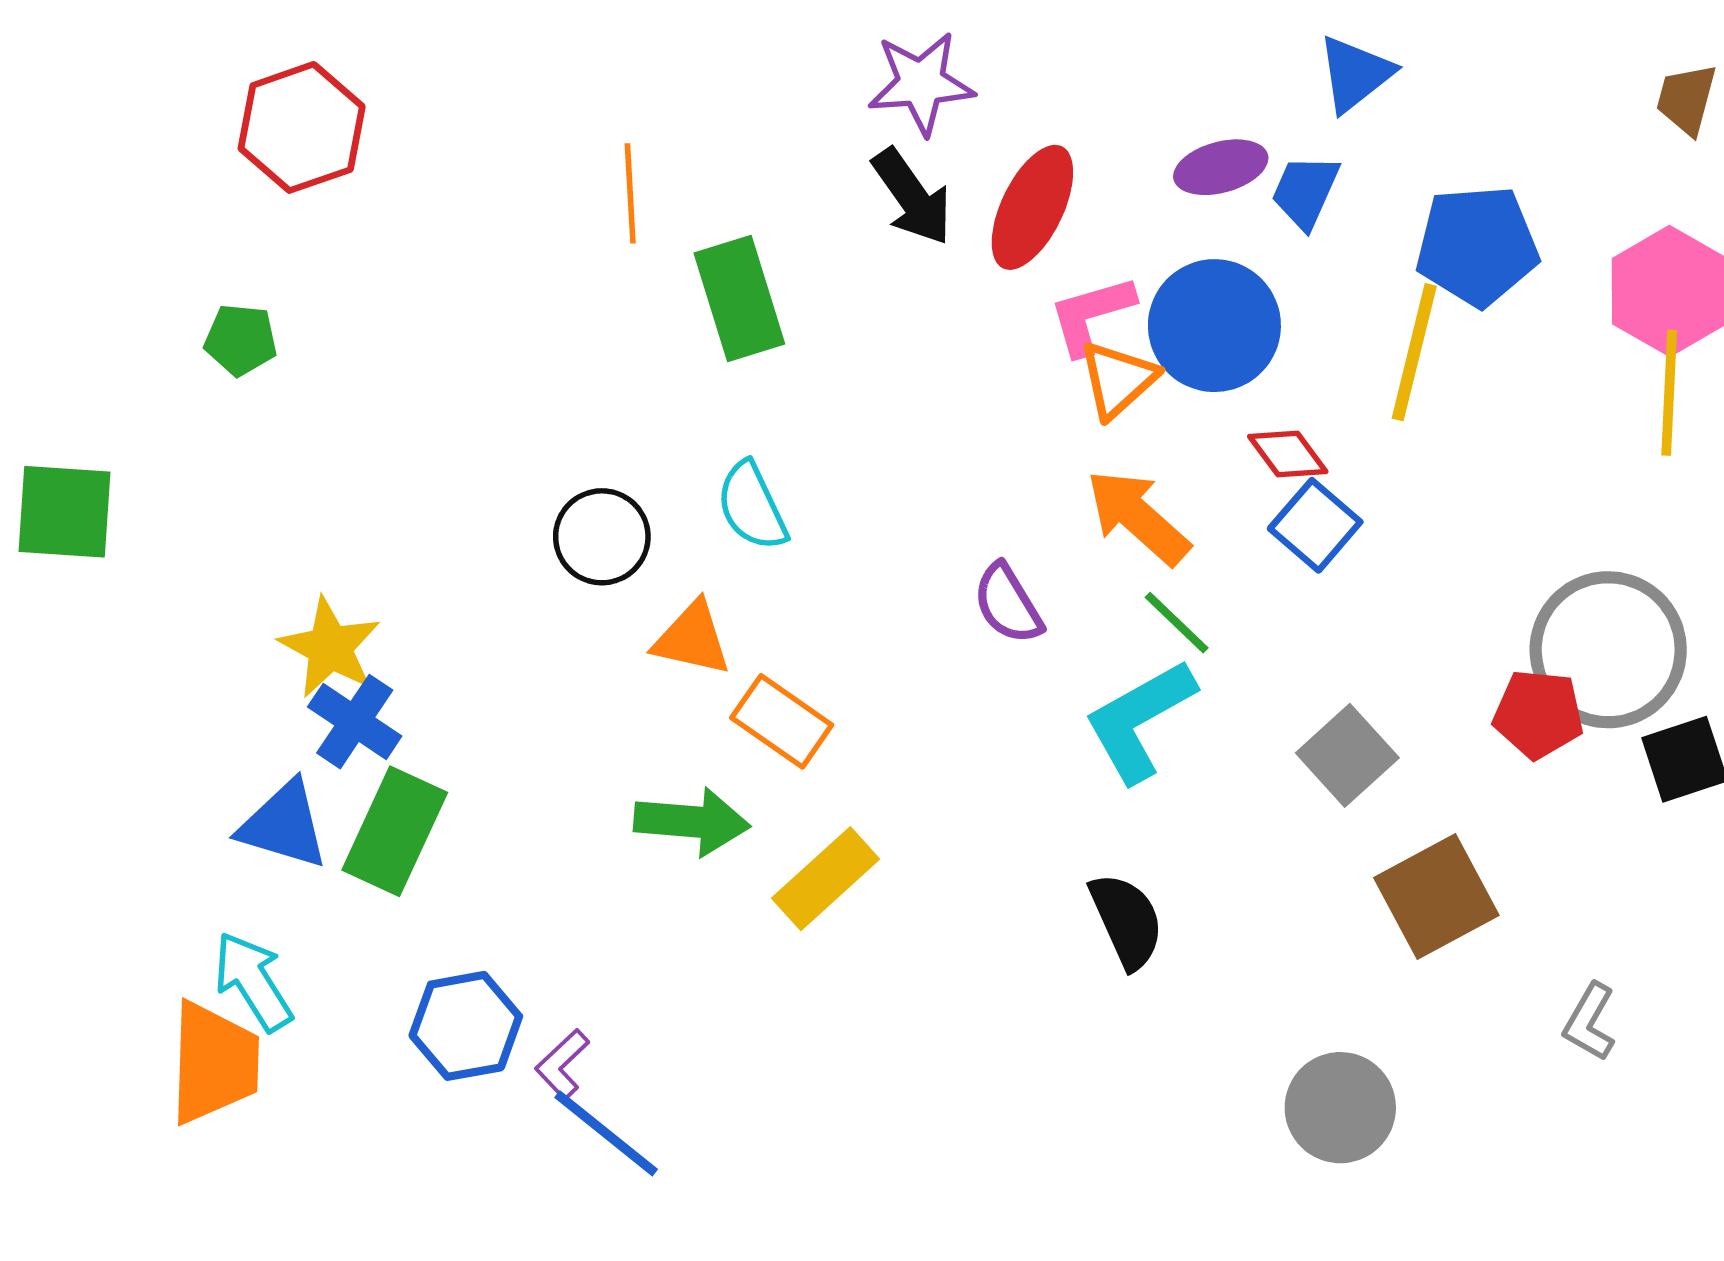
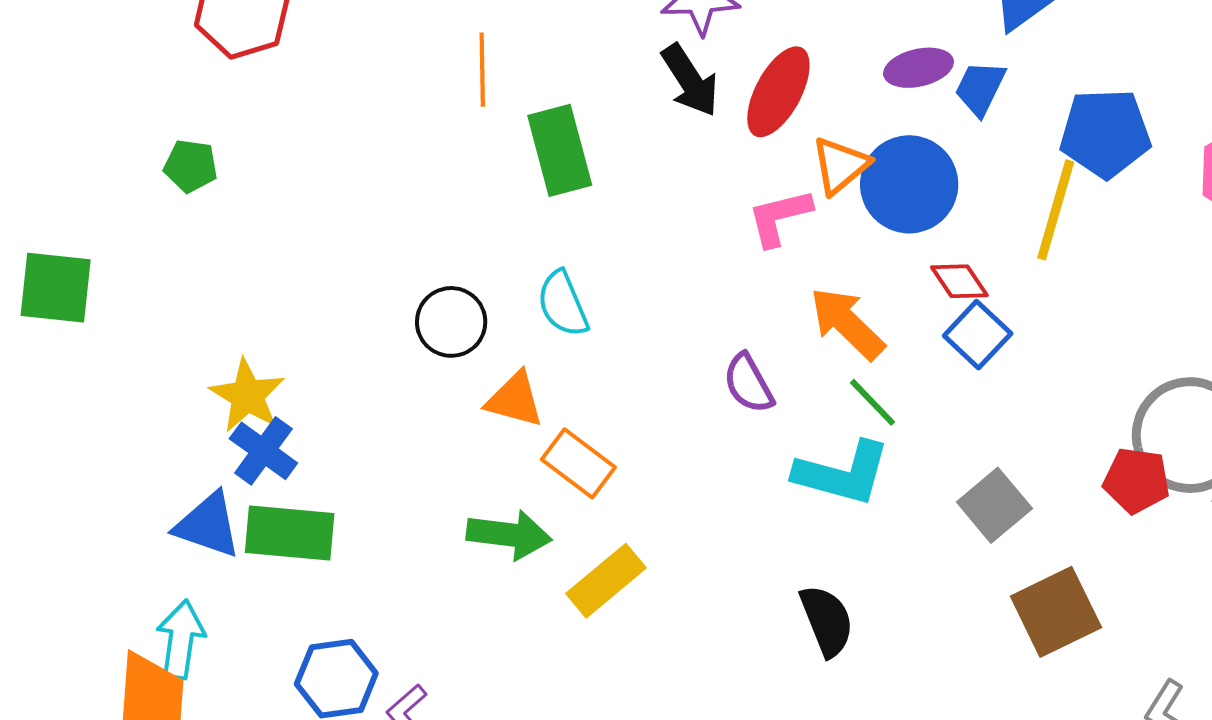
pink L-shape: (1091, 315) -> (779, 217), moved
orange triangle: (1118, 379) -> (840, 165), moved
cyan L-shape: (1140, 720) -> (842, 473), turned -138
green rectangle: (395, 831) -> (290, 533), turned 68
cyan arrow: (253, 981) -> (181, 639), turned 38

